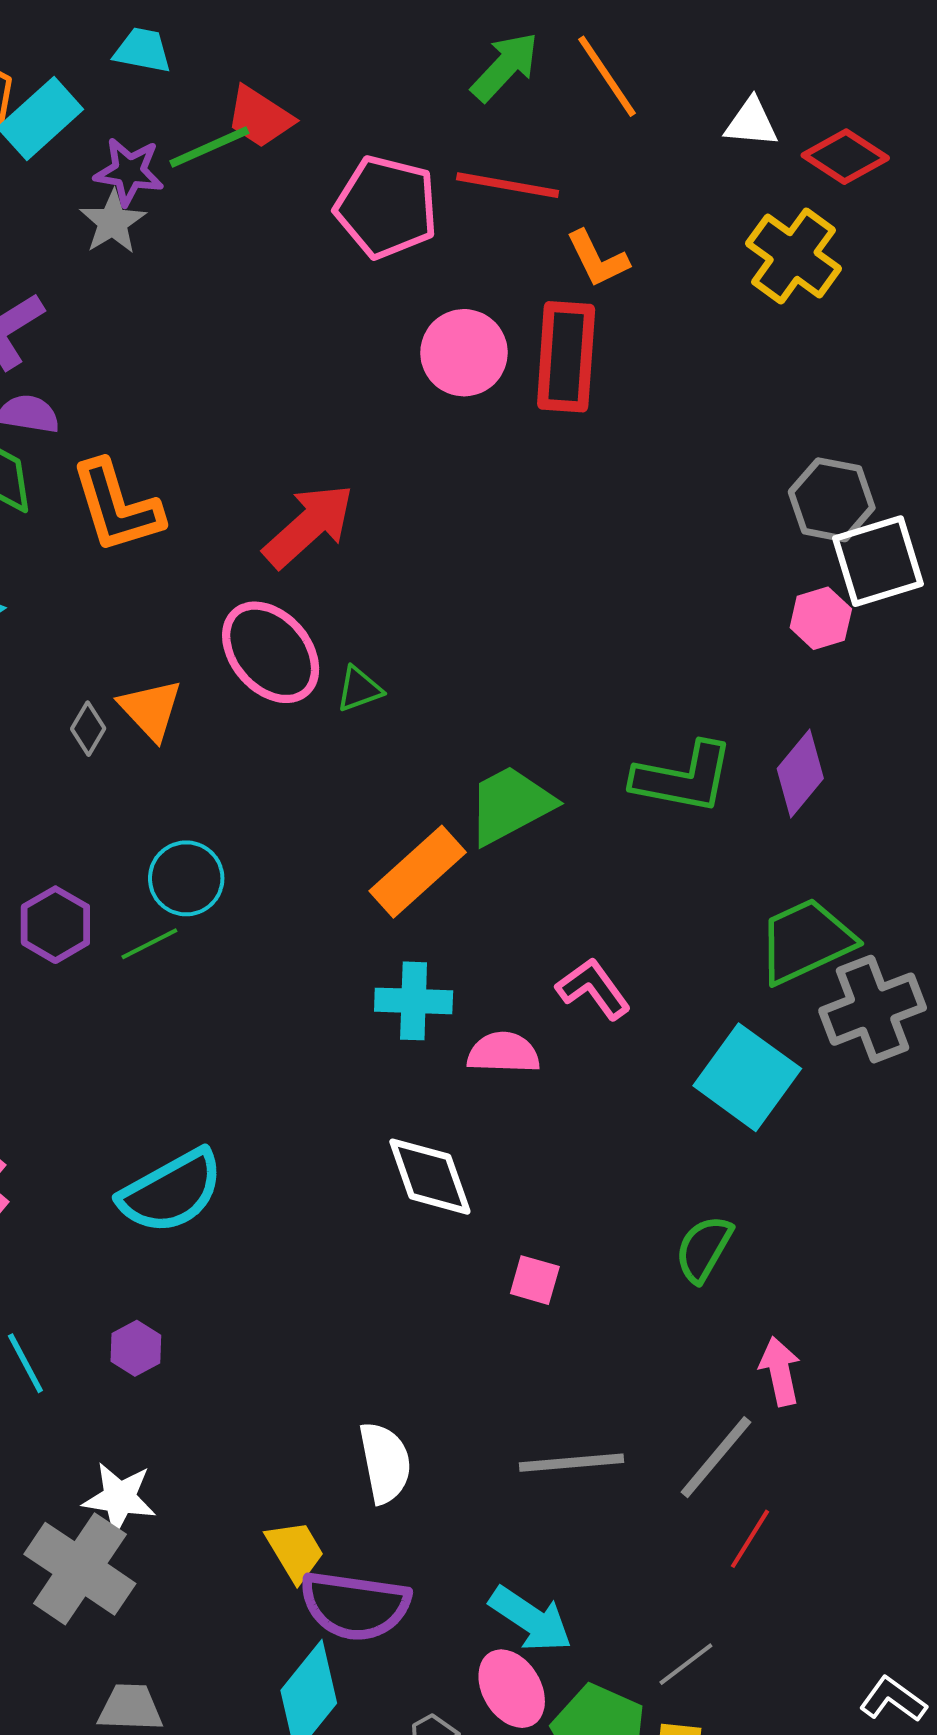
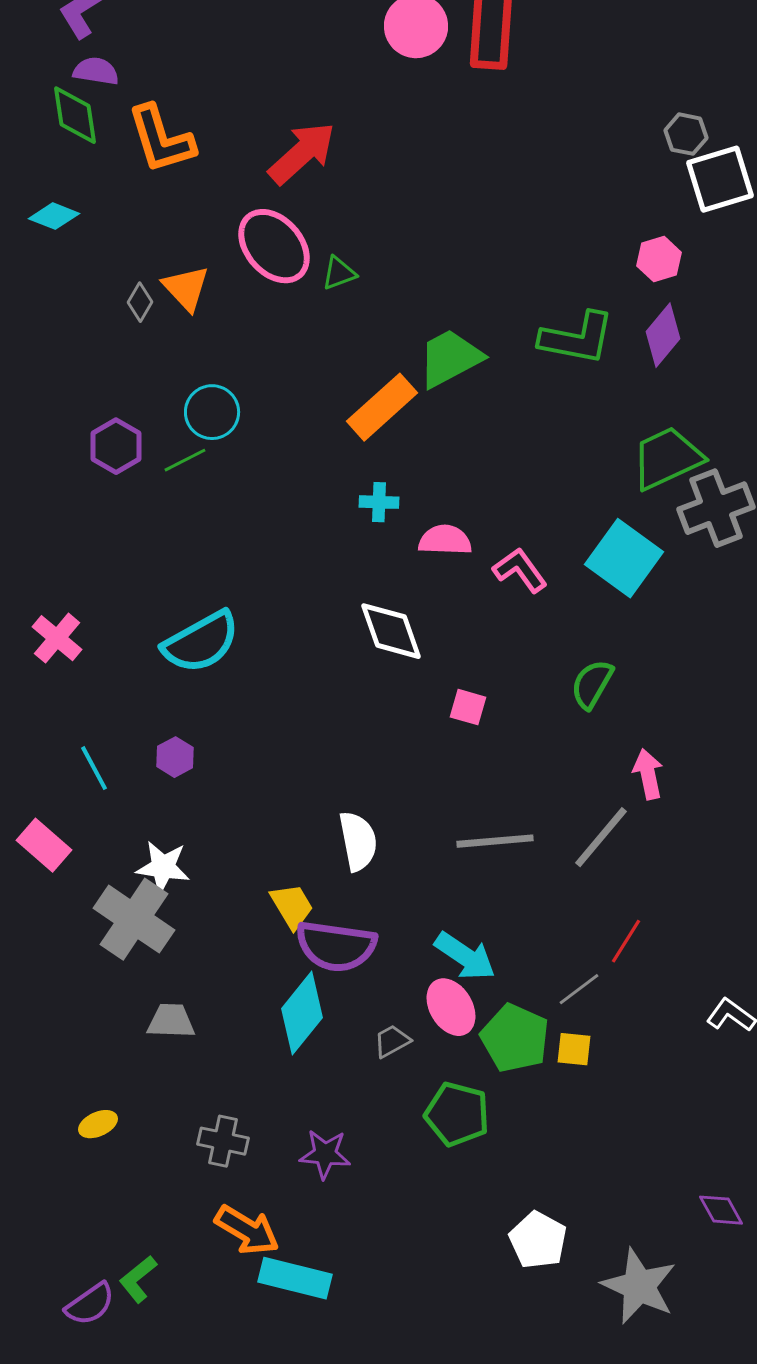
gray hexagon: (832, 500) -> (686, 134), size x0.7
pink hexagon: (821, 618) -> (659, 259), moved
pink L-shape: (593, 989) -> (520, 570), moved
cyan cross: (414, 1001) -> (379, 502), size x0.7
red line: (750, 1539) -> (626, 941), moved

